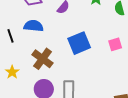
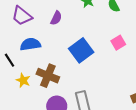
yellow star: (12, 72) -> (23, 80), moved

